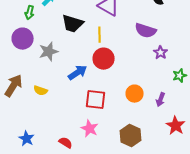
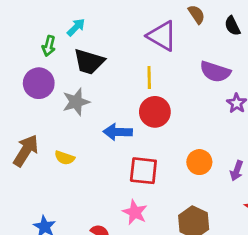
black trapezoid: (73, 24) -> (89, 62), moved
blue arrow: (78, 73) -> (118, 132), turned -144

